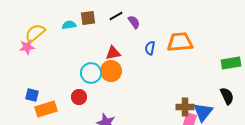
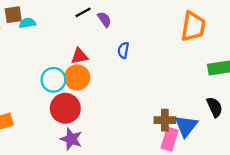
brown square: (88, 18) -> (13, 15), moved
orange trapezoid: (180, 42) -> (193, 27), moved, turned 104
red circle: (79, 97) -> (65, 108), moved, size x1.6

